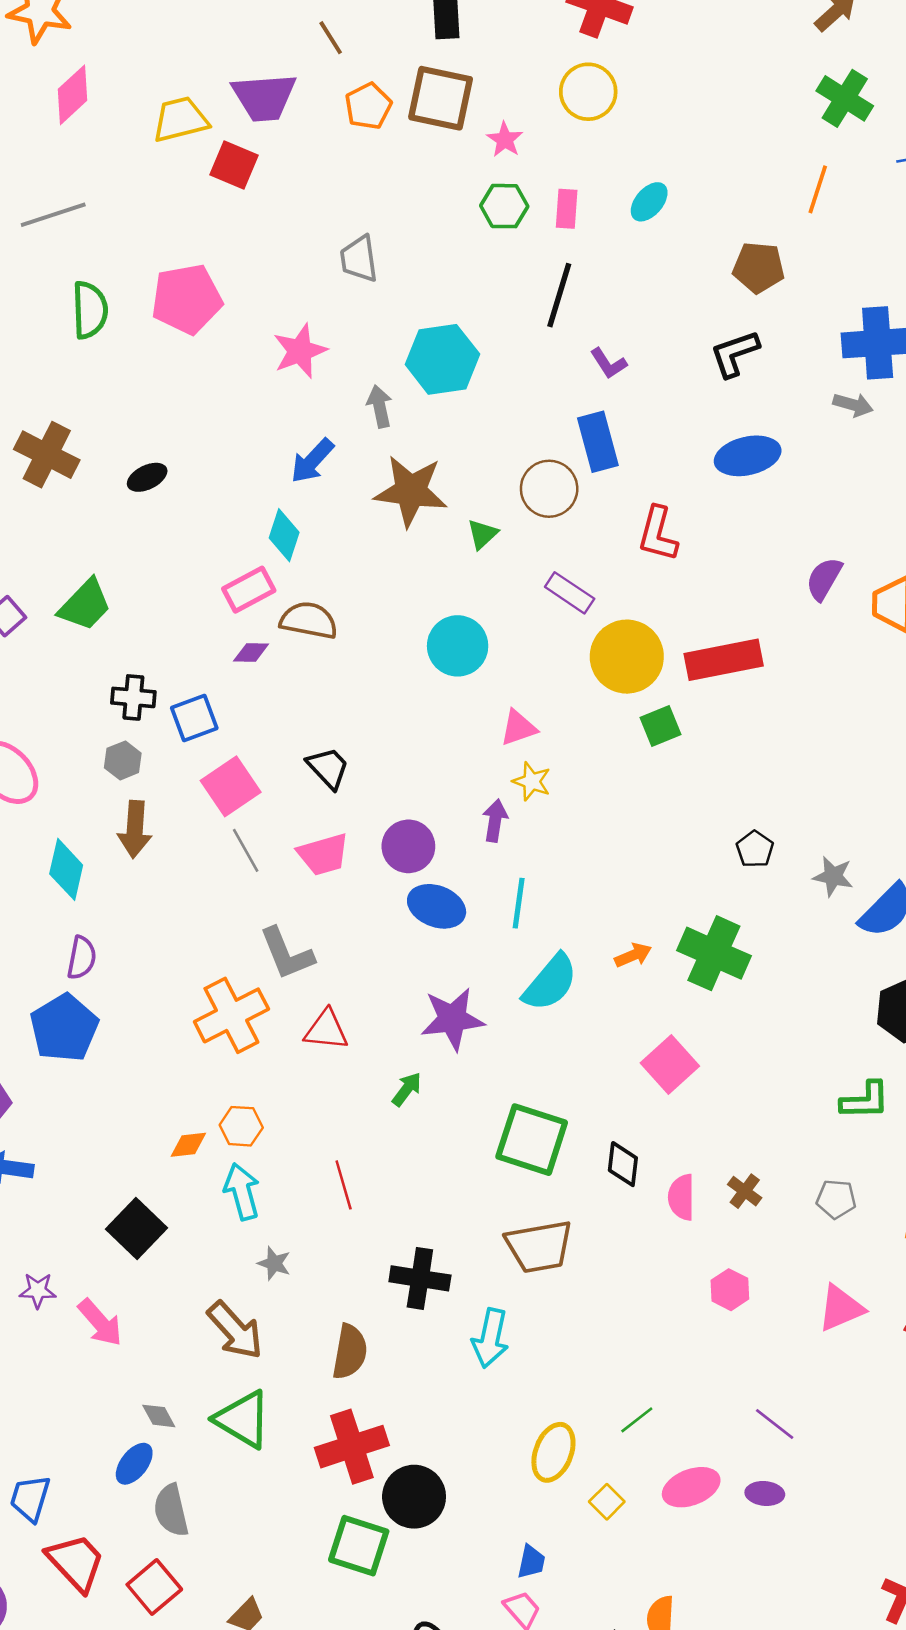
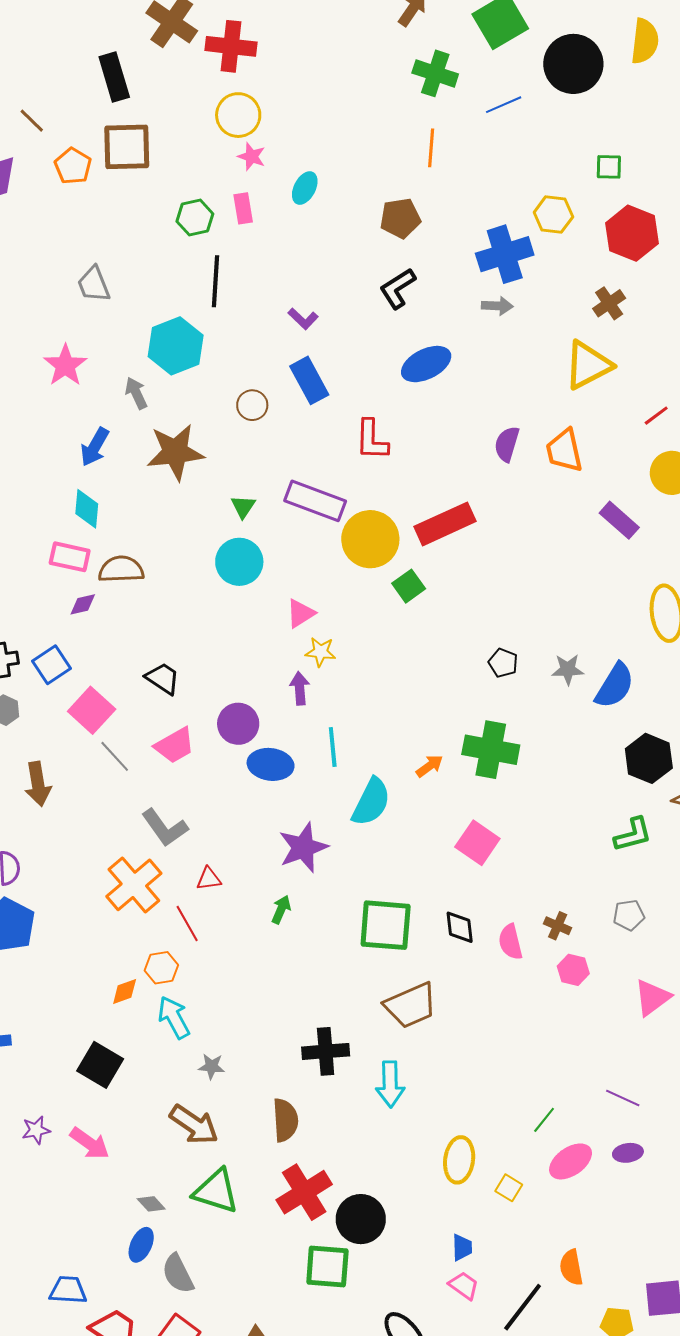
pink star: (505, 140) -> (251, 157), moved
black line: (559, 295) -> (216, 281), moved
brown circle: (549, 489) -> (252, 405), moved, size x0.7
green triangle: (482, 534) -> (243, 507), moved
pink rectangle: (249, 590) -> (70, 557), turned 54
purple rectangle: (570, 593) -> (315, 501), size x1.5
brown arrow: (135, 829) -> (38, 784), moved
red triangle: (326, 1030) -> (209, 879), size x0.7
red line: (344, 1185) -> (187, 923), moved
pink hexagon: (730, 1290) -> (573, 970), moved
green line: (637, 1420) -> (544, 1120), moved
blue trapezoid: (30, 1498) -> (68, 1290), turned 90

